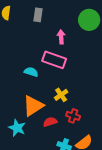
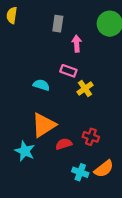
gray rectangle: (38, 15) -> (58, 24), moved
pink rectangle: (54, 60) -> (68, 71), size x0.6
yellow cross: (61, 95) -> (85, 88), moved

